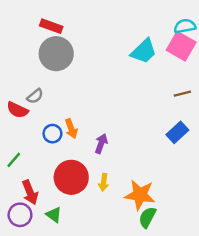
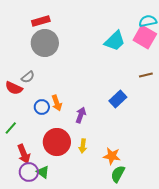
red rectangle: (51, 26) -> (41, 21), turned -36
blue rectangle: (177, 132) -> (118, 99), moved
orange star: (140, 195) -> (112, 156), size x0.7
purple circle: (20, 215) -> (29, 172), moved

